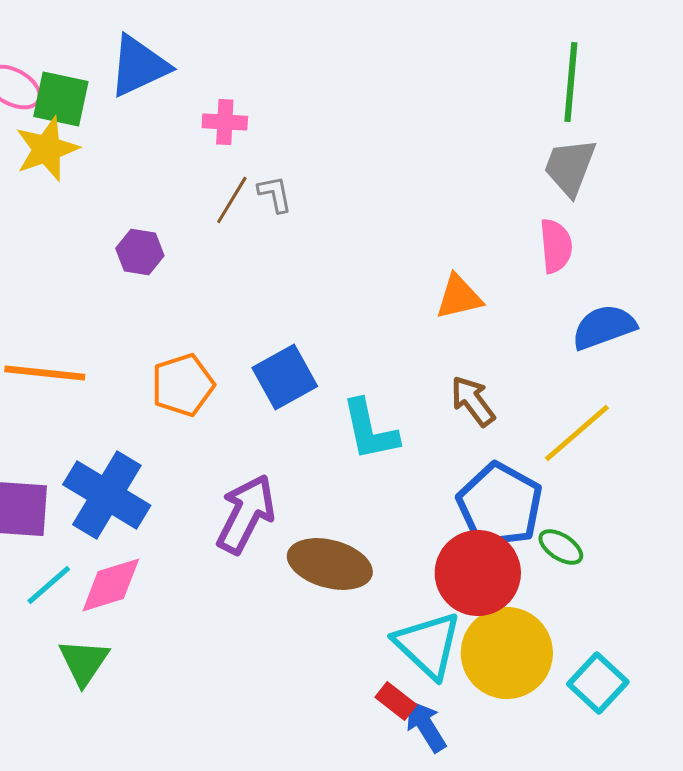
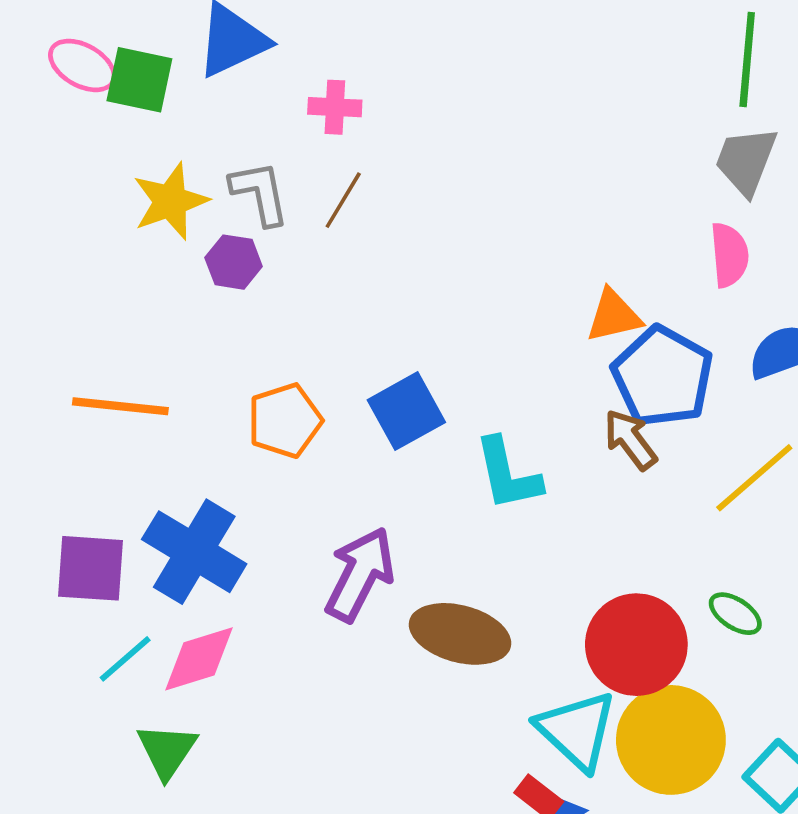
yellow star: (47, 149) -> (170, 201), moved
gray L-shape: (275, 194) -> (260, 193), moved, size x1.5
blue pentagon: (500, 505) -> (663, 376), moved

